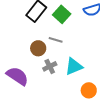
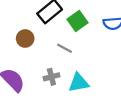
brown circle: (38, 48) -> (25, 39), moved

